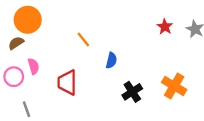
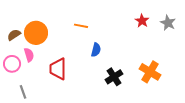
orange circle: (28, 20) -> (36, 33), moved
orange line: (83, 40) -> (81, 26), moved, turned -40

